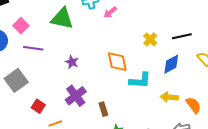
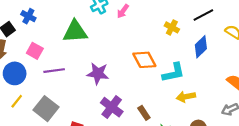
purple star: (72, 62) -> (98, 74), size x1.5
yellow arrow: (169, 97) -> (186, 97), moved

